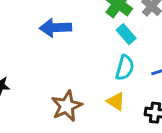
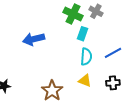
cyan rectangle: (126, 34) -> (83, 34), turned 72

